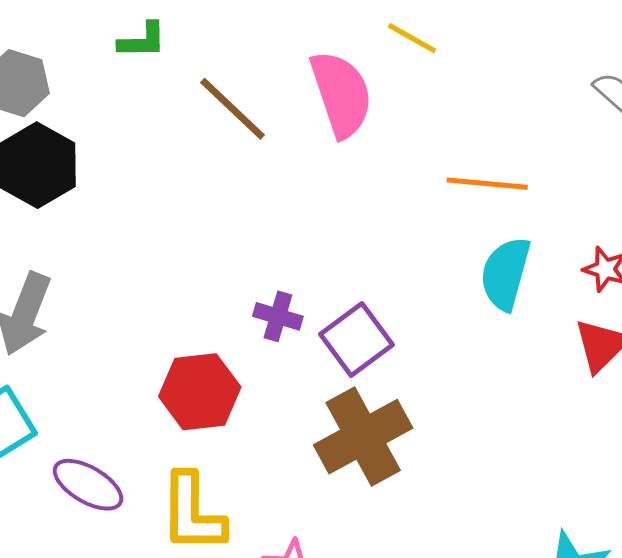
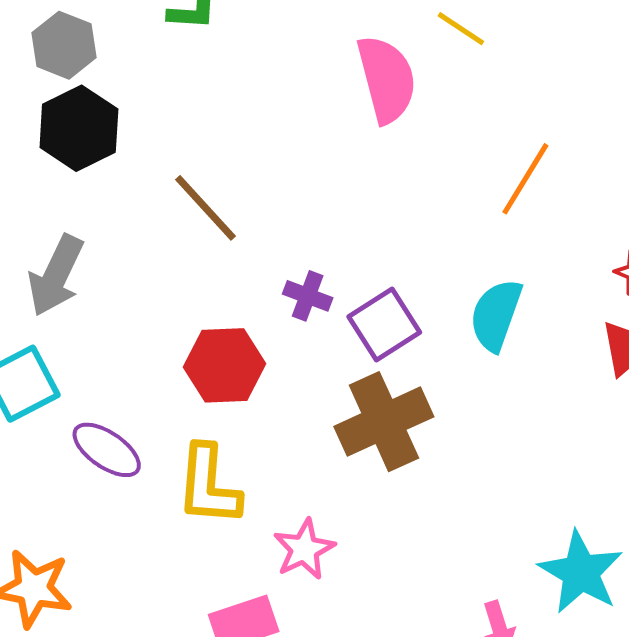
brown line: (233, 109) -> (206, 208), moved
orange line: (487, 184) -> (525, 179), turned -68
cyan semicircle: (505, 274) -> (496, 315), moved

